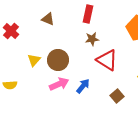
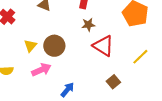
pink arrow: (59, 84) -> (41, 70), moved
blue arrow: (83, 86) -> (67, 90), moved

